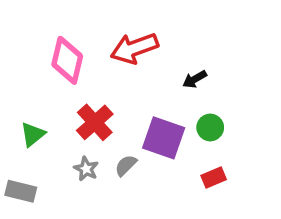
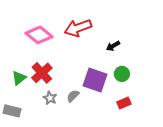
pink diamond: (67, 60) -> (39, 35), turned -64
red cross: (95, 122) -> (42, 73), moved

